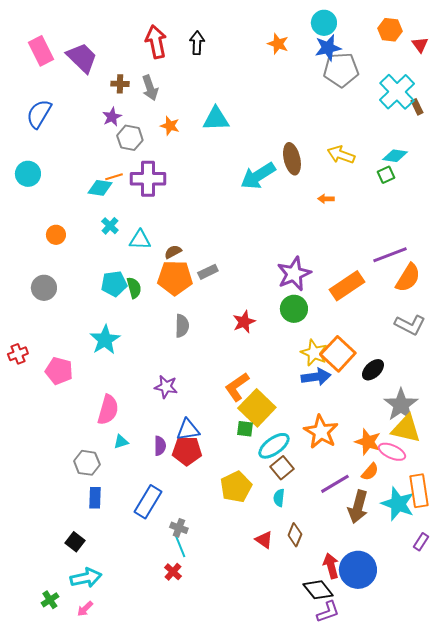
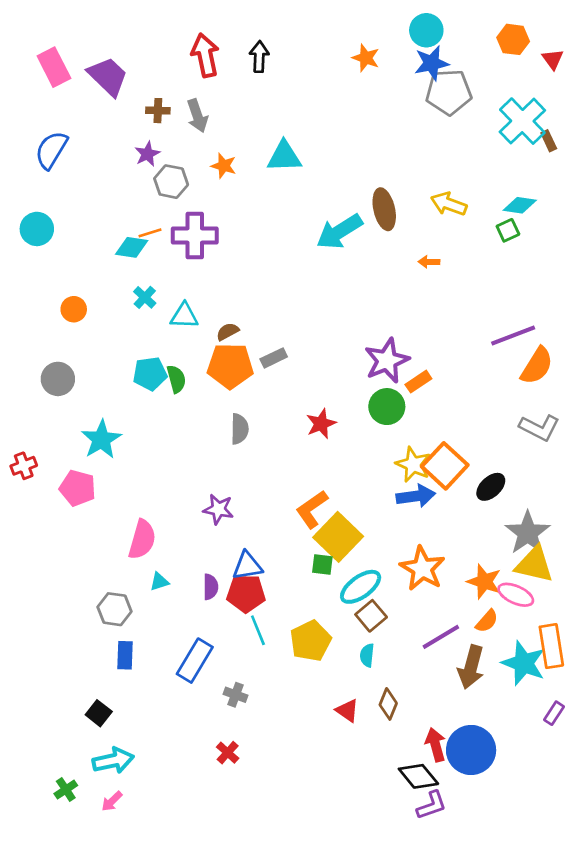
orange rectangle: (347, 286) -> (418, 382), moved, size x0.6
cyan star: (105, 340) -> (101, 439), moved
cyan line: (180, 546) -> (258, 630), moved

